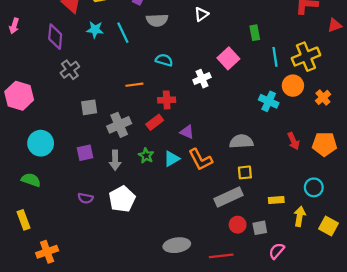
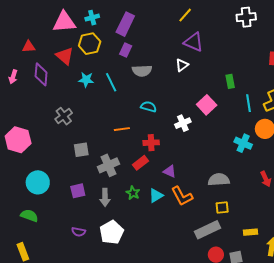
purple diamond: (55, 37) -> (41, 74), moved

